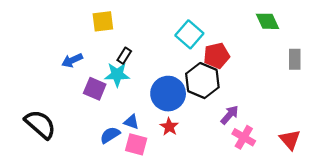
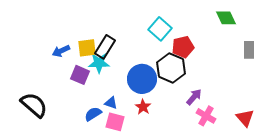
yellow square: (103, 21) -> (87, 48), moved
black rectangle: (124, 56) -> (105, 47), size x1.6

